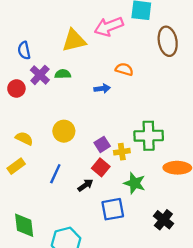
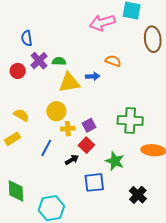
yellow triangle: (74, 40) -> (69, 83), moved
yellow cross: (122, 152) -> (68, 129), moved

